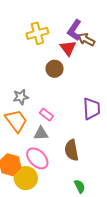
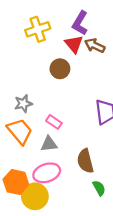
brown arrow: (86, 40) -> (95, 46), moved
pink ellipse: (37, 158) -> (47, 173), turned -60
green semicircle: (80, 186) -> (99, 188), moved

